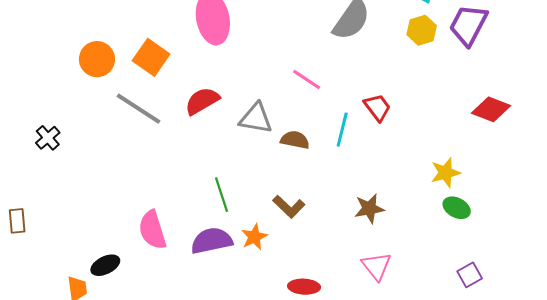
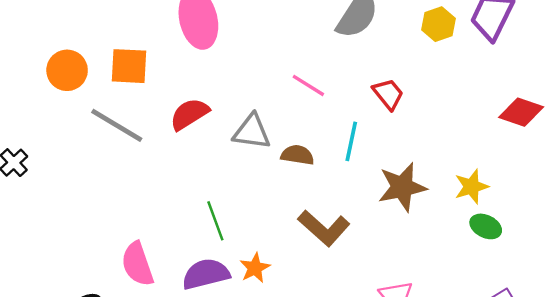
orange square: (151, 57) -> (129, 66), turned -30
red trapezoid: (377, 107) -> (388, 94), moved
brown L-shape: (289, 207) -> (324, 228), moved, size x1.4
brown star: (369, 209) -> (402, 187), moved, size x1.4

